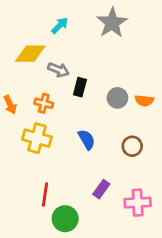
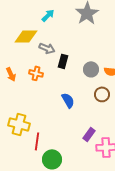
yellow cross: (37, 138) -> (19, 124), moved
brown circle: (132, 146) -> (102, 94), moved
purple rectangle: (101, 189) -> (89, 134), moved

